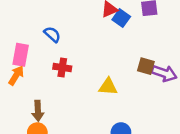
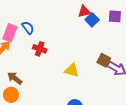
blue semicircle: (52, 34) -> (28, 28), moved
brown arrow: (38, 111) -> (15, 78), turned 119

